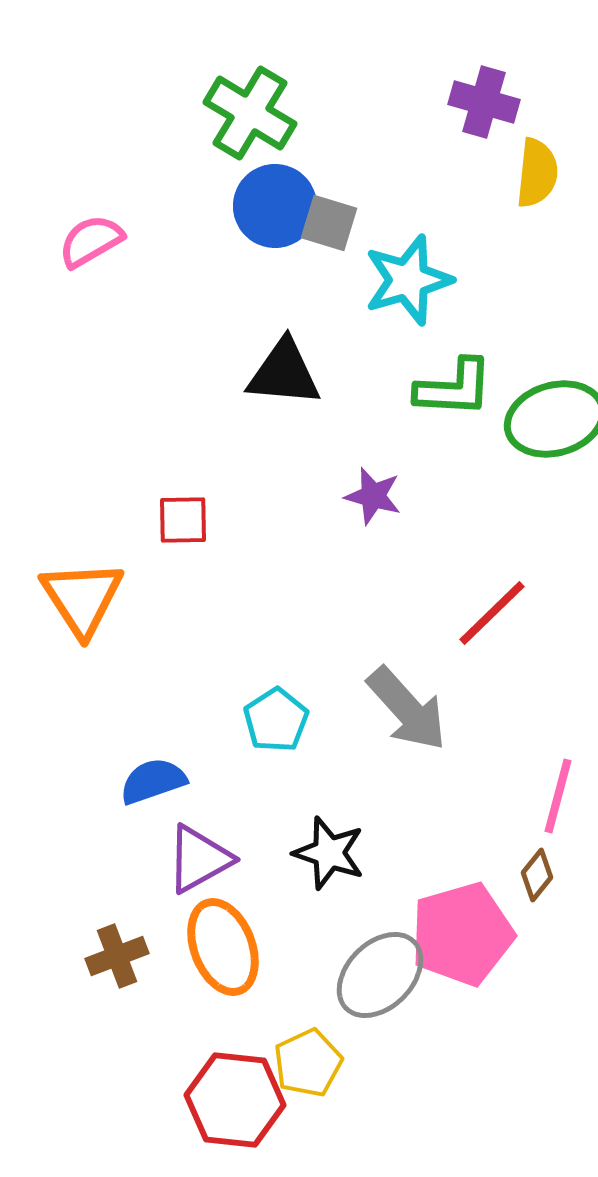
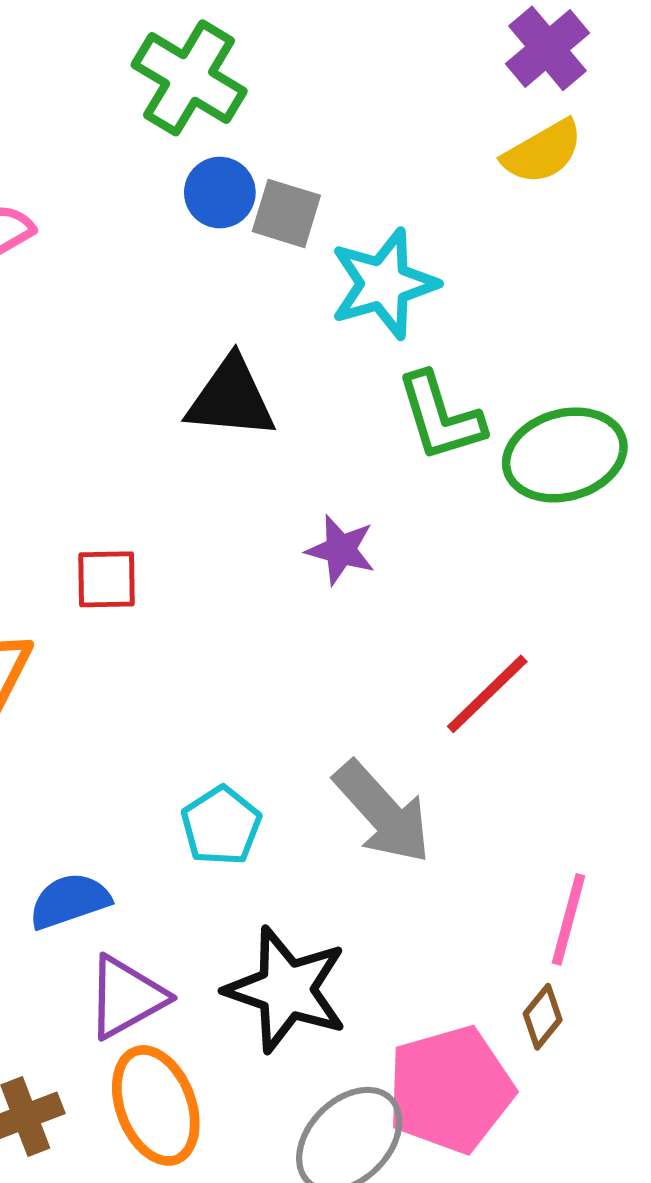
purple cross: (484, 102) -> (548, 48), moved, turned 34
yellow semicircle: (537, 173) -> (543, 152), turned 54
blue circle: (275, 206) -> (220, 193), size x0.7
green L-shape: (454, 388) -> (440, 417), turned 70
black star: (329, 853) -> (286, 990), size x1.4

